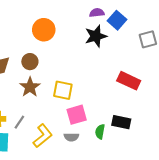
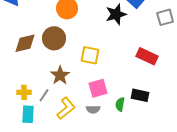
brown circle: (30, 62) -> (54, 38), size x1.5
brown star: (30, 87) -> (60, 75), moved
yellow square: (63, 90) -> (90, 55), moved

